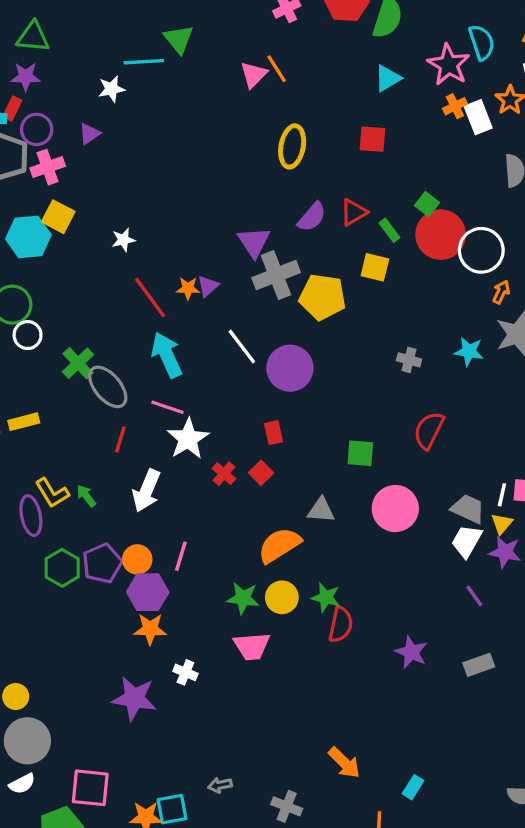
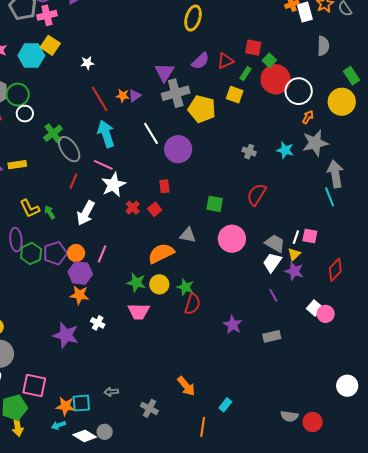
red square: (372, 139) -> (253, 48), moved
green rectangle: (389, 230) -> (245, 74), turned 64
purple ellipse: (31, 516) -> (16, 240), moved

